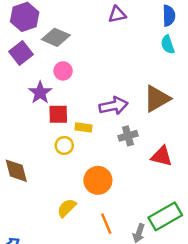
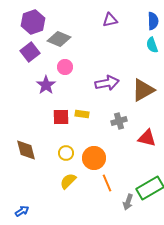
purple arrow: (114, 106) -> (107, 83), moved
red square: (58, 114) -> (61, 117), moved
yellow circle: (64, 145) -> (66, 153), moved
orange line: (106, 224) -> (107, 183), moved

